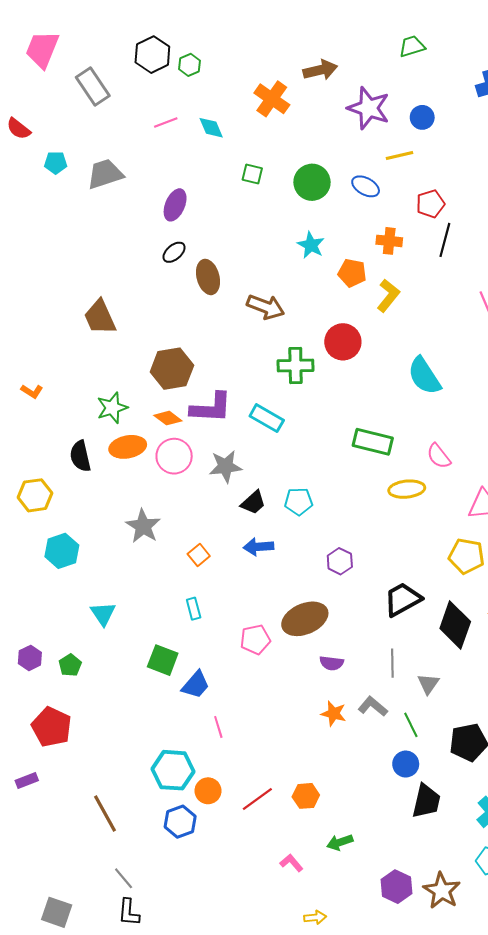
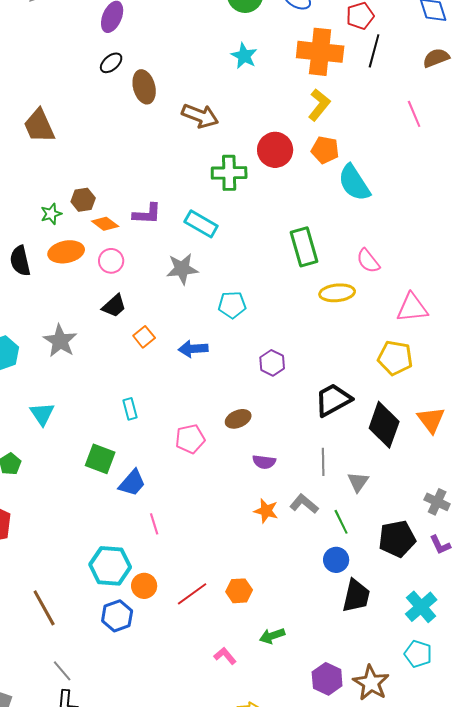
orange cross: (389, 241) -> (320, 52), size x1.8
orange pentagon: (352, 273) -> (325, 150), moved
brown hexagon: (172, 369) -> (83, 200), moved, size x0.6
green star: (112, 408) -> (51, 214), size x0.7
purple L-shape: (211, 408) -> (147, 214), size x0.7
green rectangle: (373, 442) -> (304, 247), turned 60
pink circle: (174, 456) -> (111, 261), size x0.7
gray star: (226, 466) -> (182, 269), moved
black trapezoid: (253, 502) -> (114, 306), moved
gray star: (143, 526) -> (60, 341), moved
orange square: (199, 555) -> (144, 337), moved
brown ellipse: (305, 619) -> (238, 419), size x0.6

